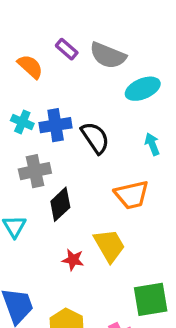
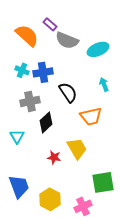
gray semicircle: (108, 55) -> (67, 40), moved
orange semicircle: (30, 67) -> (27, 35), size x1.4
black semicircle: (95, 138) -> (68, 92), moved

